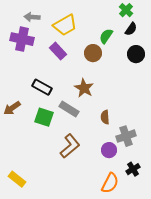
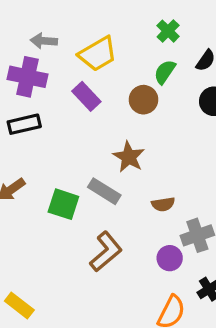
green cross: (126, 10) -> (168, 31), moved
black rectangle: (42, 87) -> (24, 124), moved, turned -42
brown semicircle: (105, 117) -> (163, 204), turned -96

